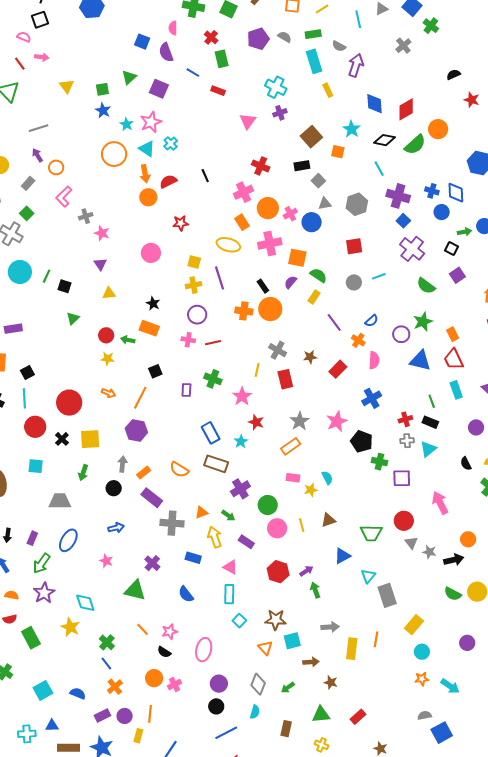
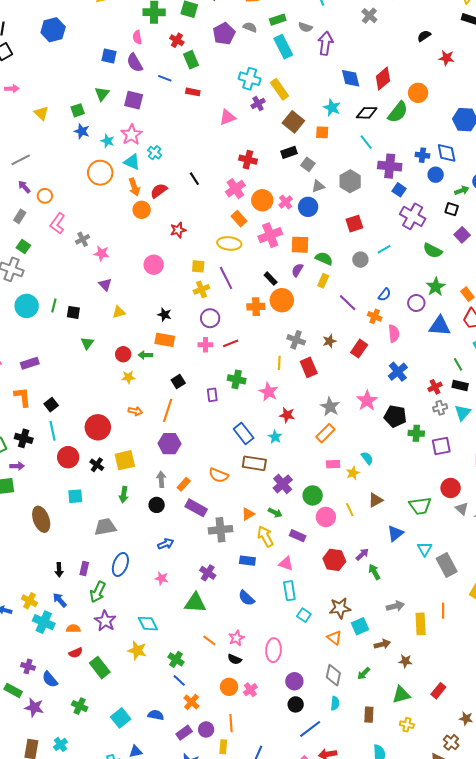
yellow rectangle: (328, 90) -> (279, 89), moved, size x1.5
pink triangle: (248, 121) -> (227, 117), turned 42

